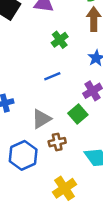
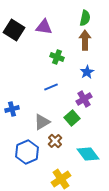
green cross: (60, 40) -> (57, 57), turned -32
brown cross: (57, 142) -> (55, 141), turned -32

